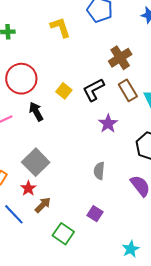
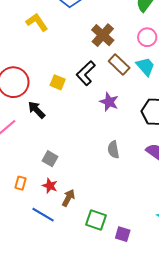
gray square: (36, 162) -> (50, 159), size x0.6
purple square: (95, 214) -> (123, 234), moved

